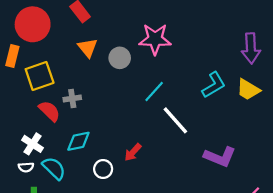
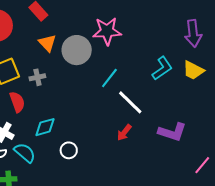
gray circle: (120, 58) -> (77, 50), size x1.5
gray cross: (72, 99) -> (37, 77), moved
red semicircle: (49, 111) -> (17, 102), turned 30
red arrow: (133, 152) -> (124, 133), moved

